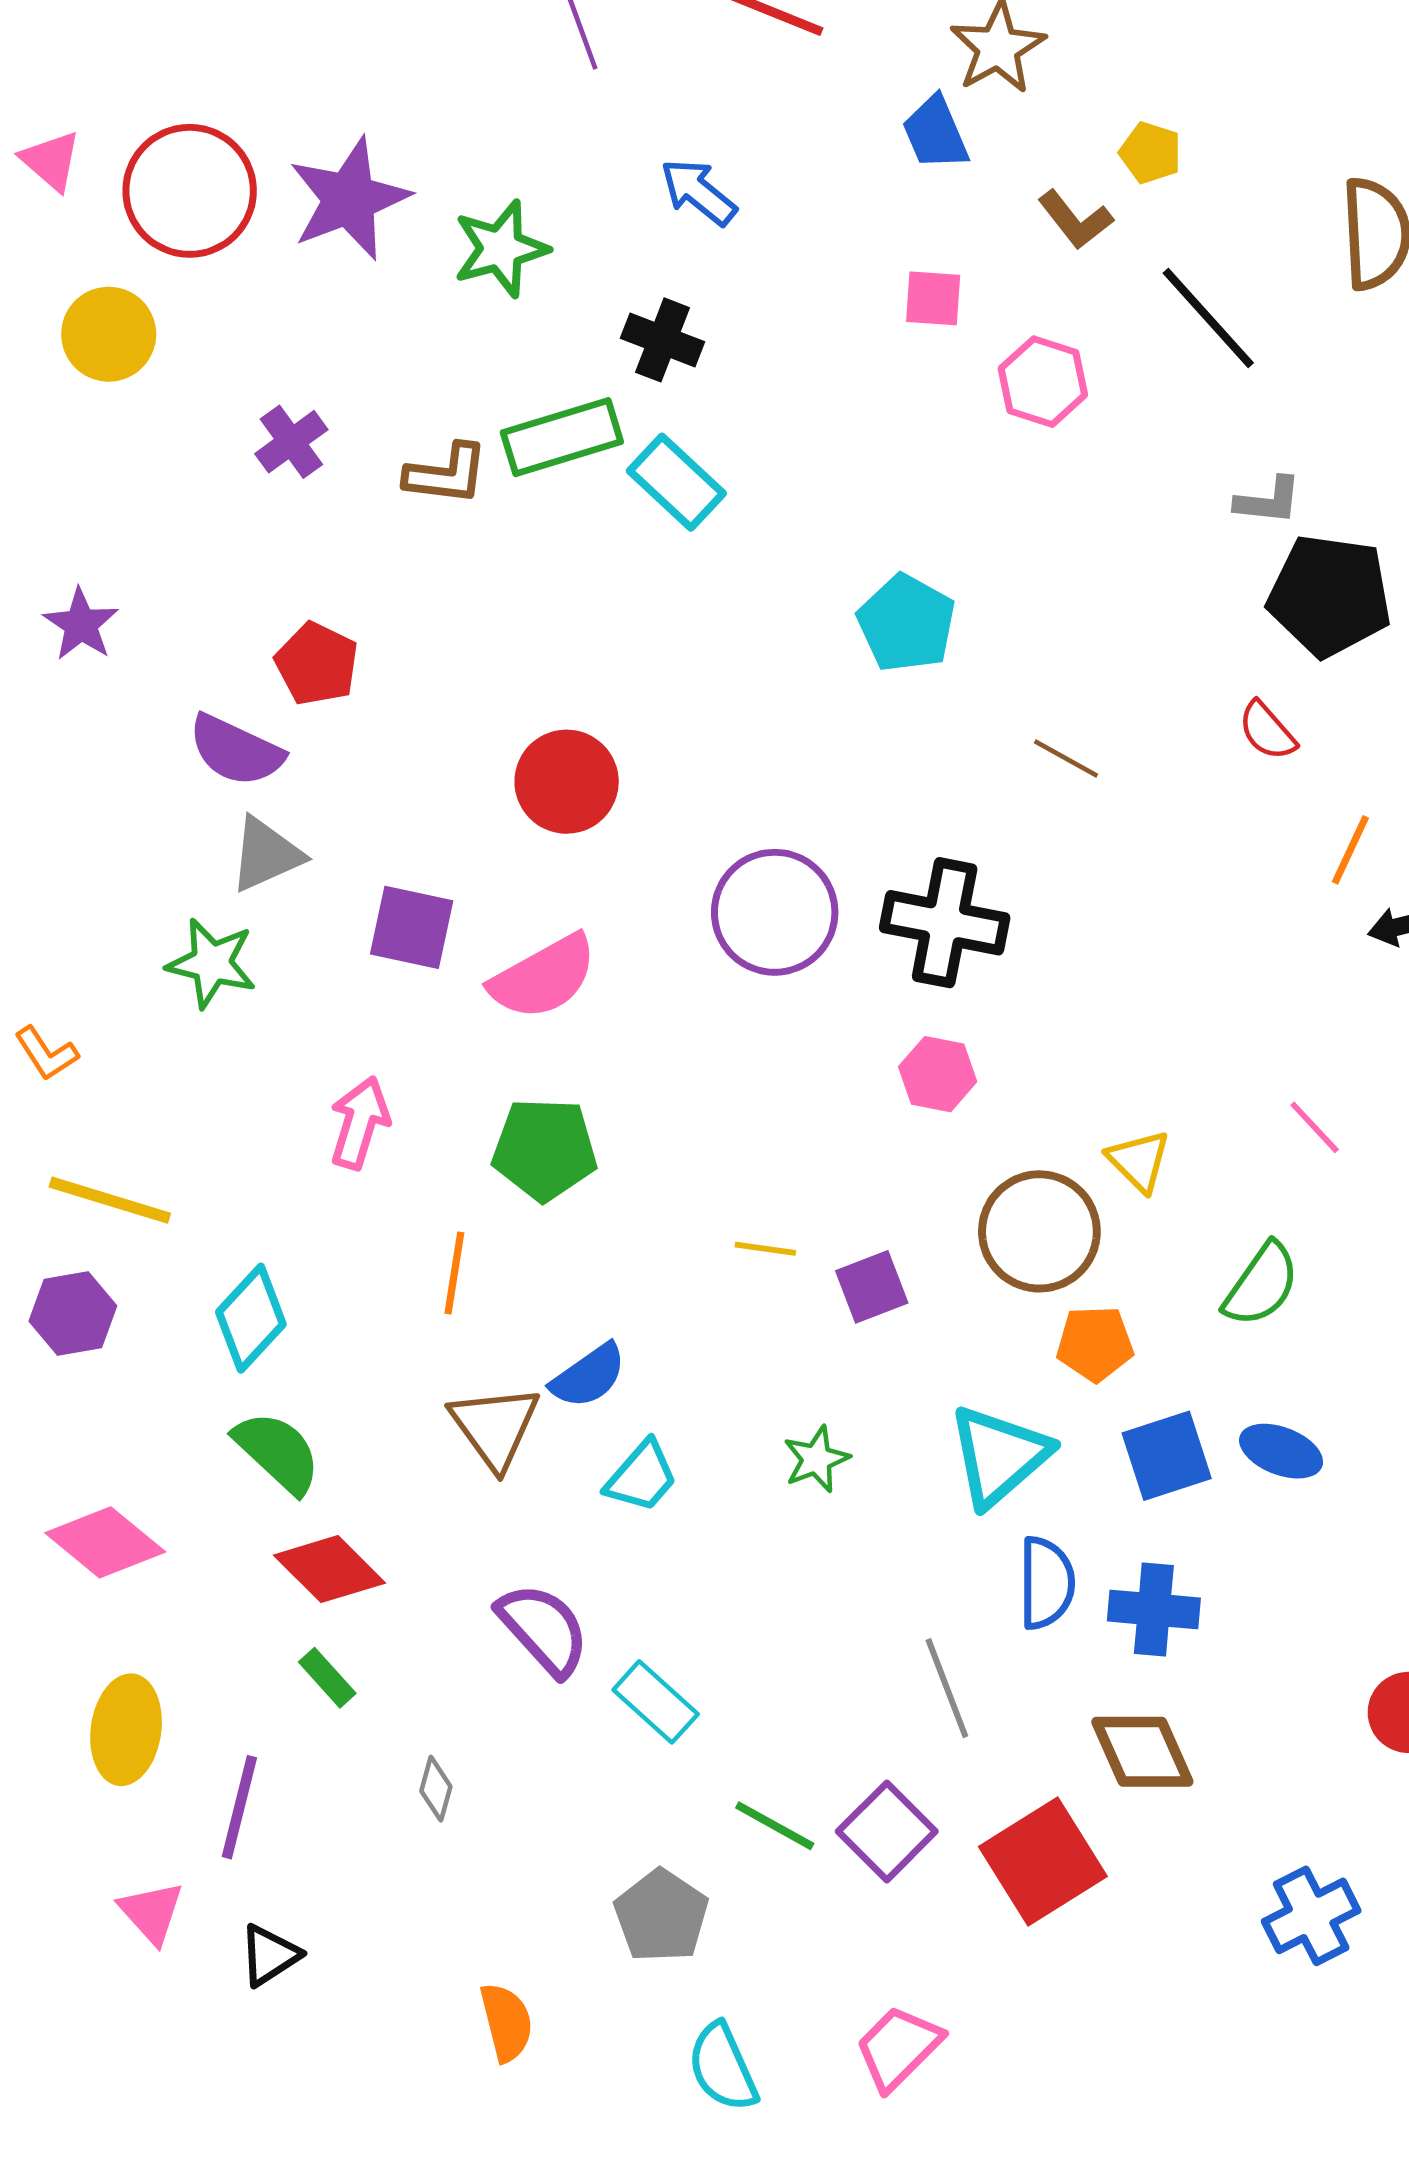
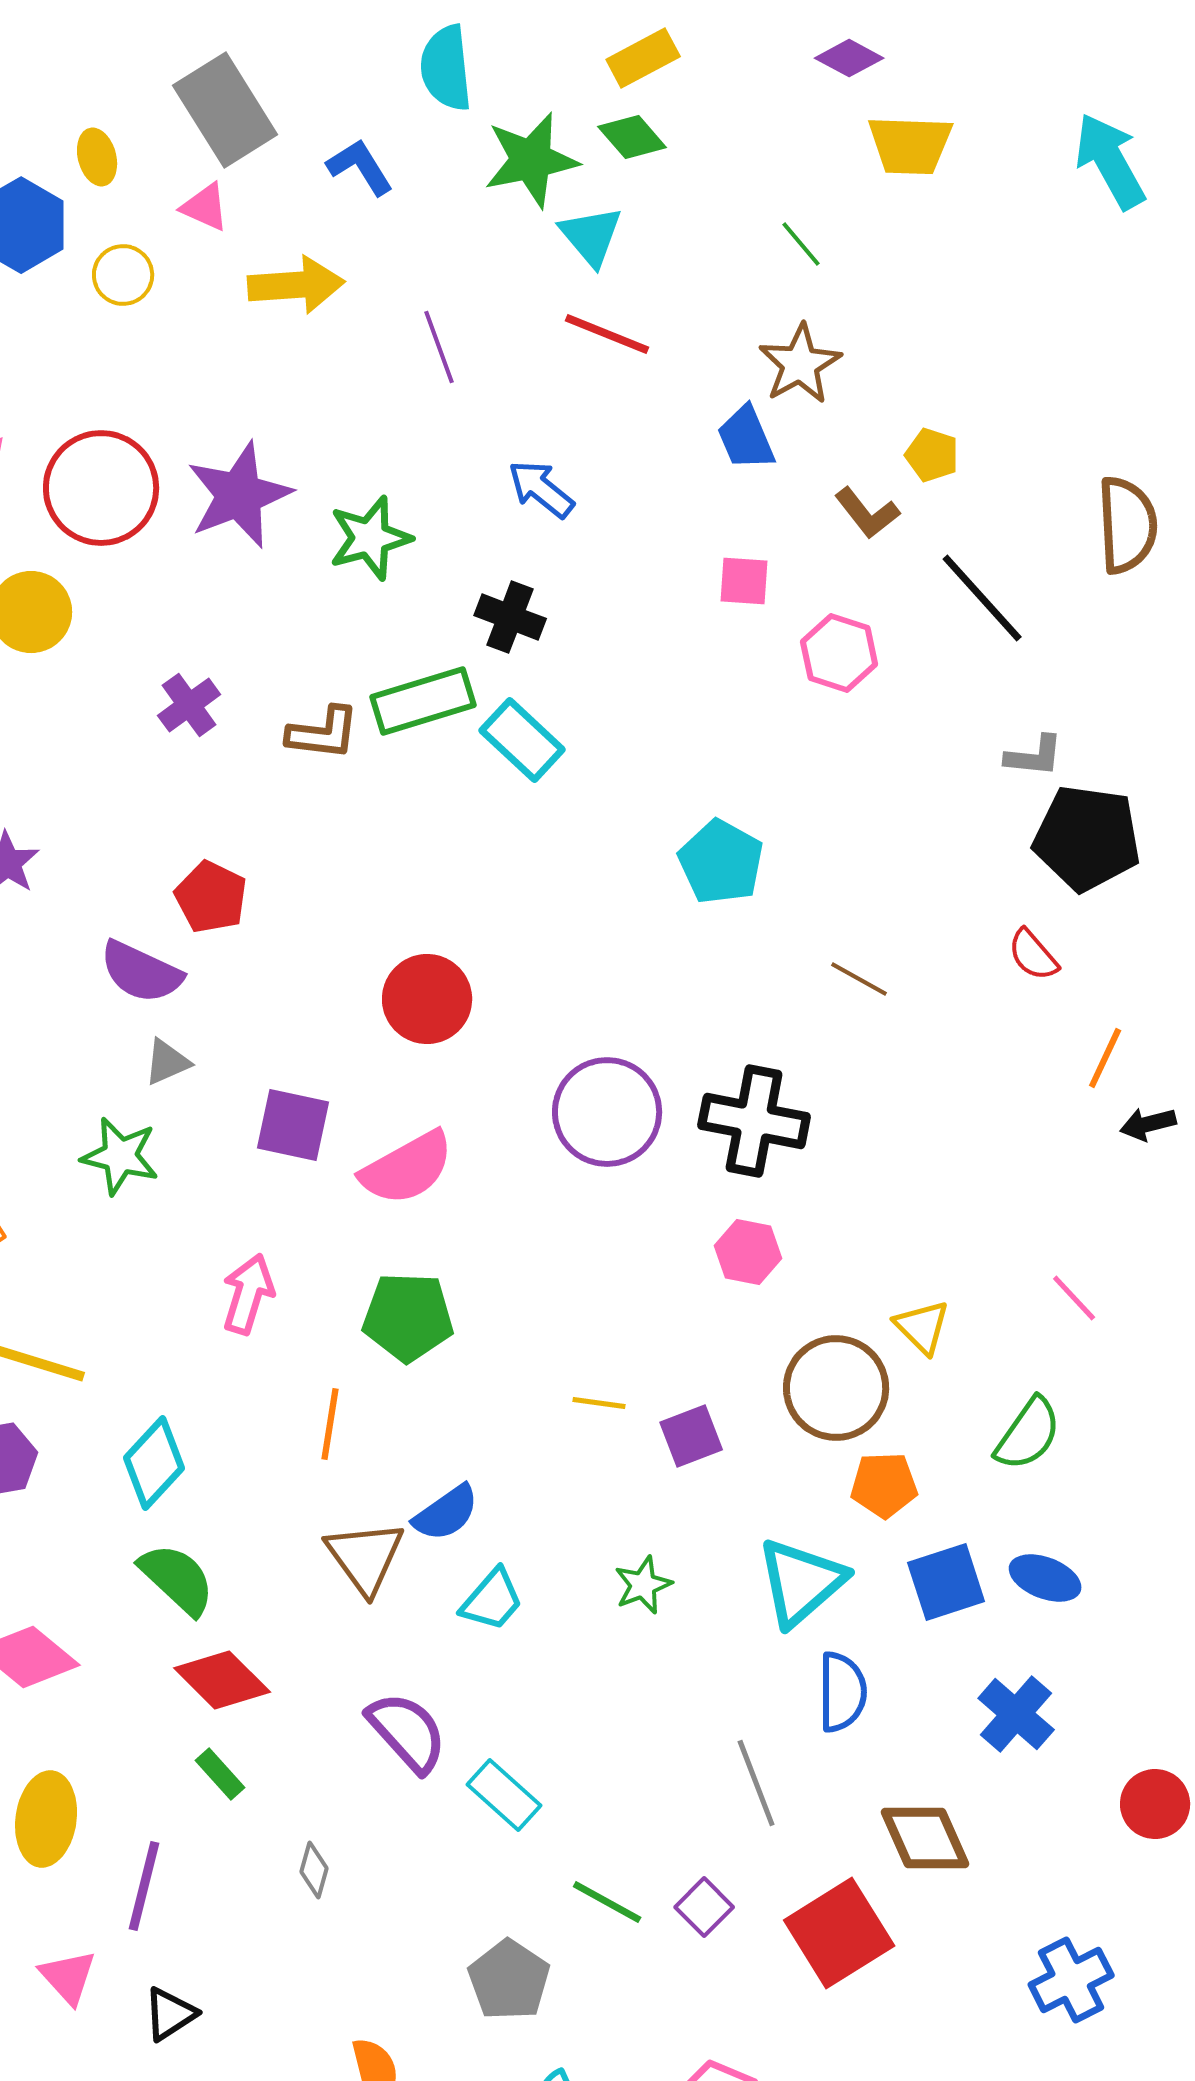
gray triangle: (266, 854) -> (167, 1062), size x0.7
blue cross: (1154, 1609) -> (1016, 1714), moved, turned 36
purple square: (887, 1831) -> (704, 1907), size x0.7

